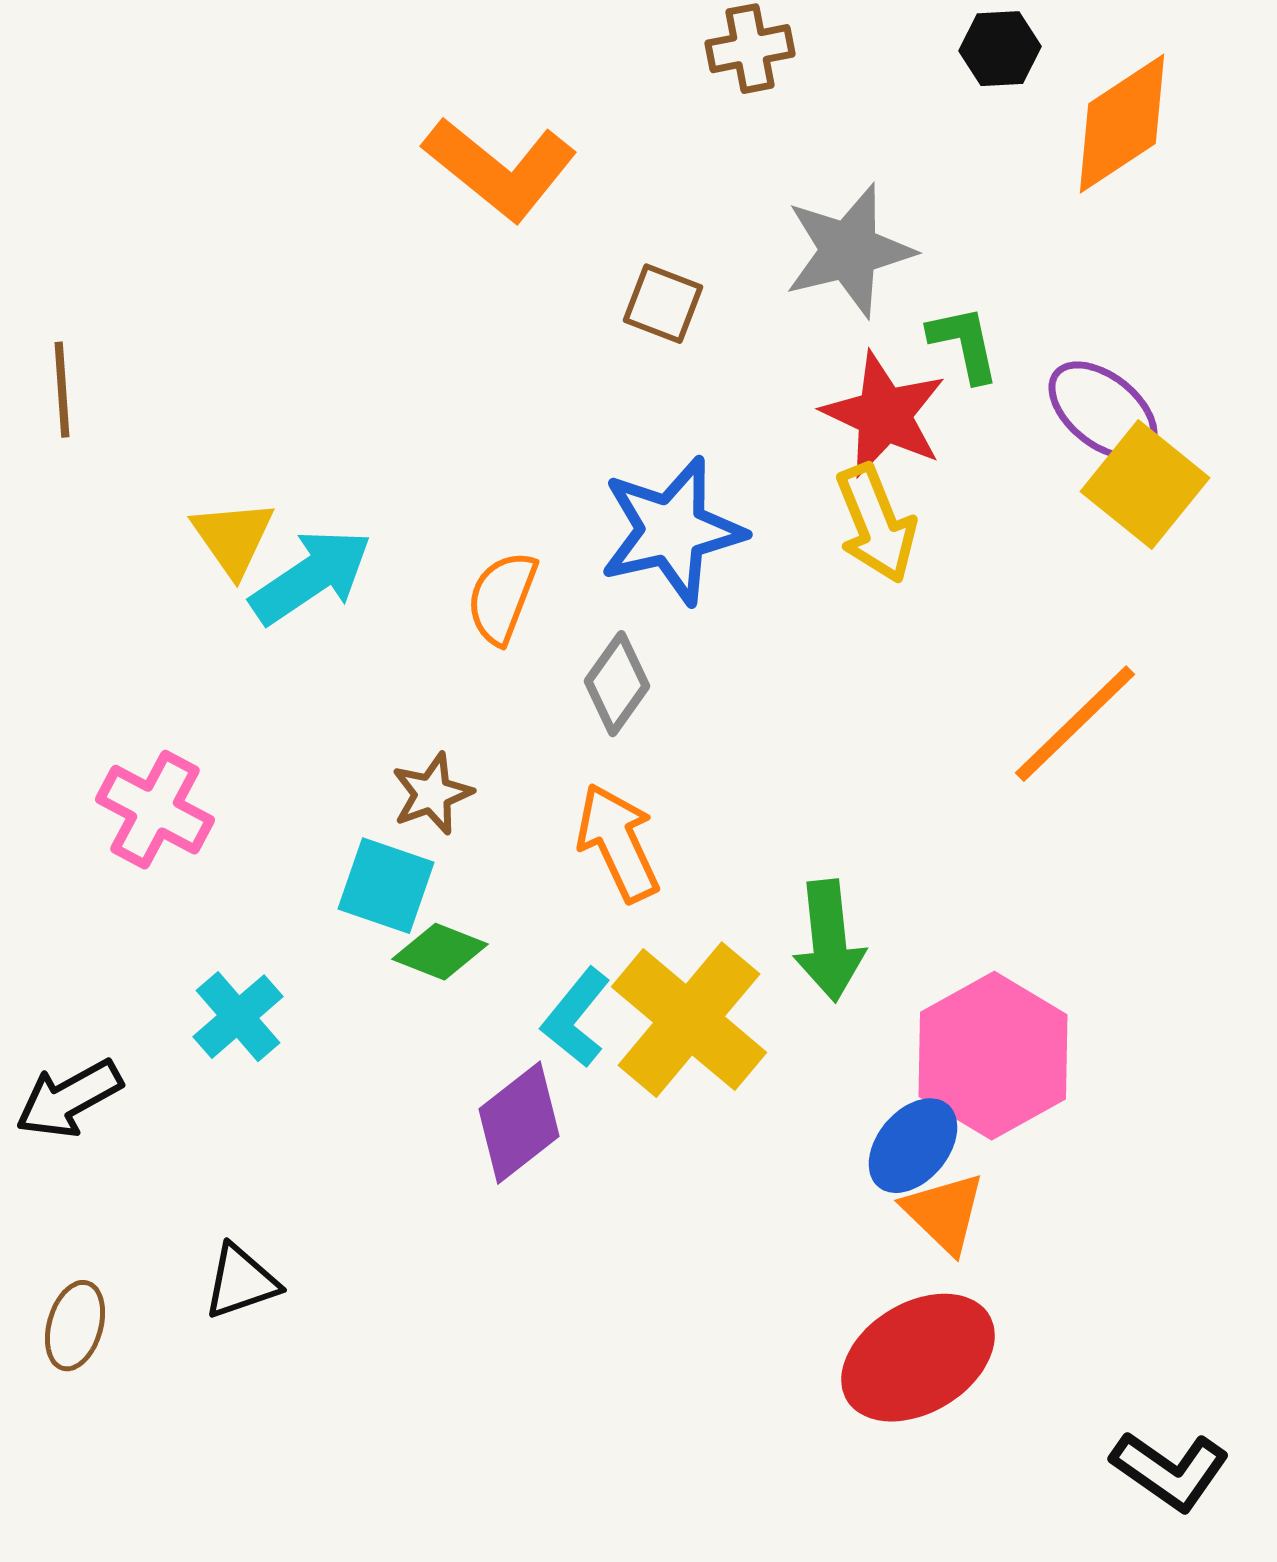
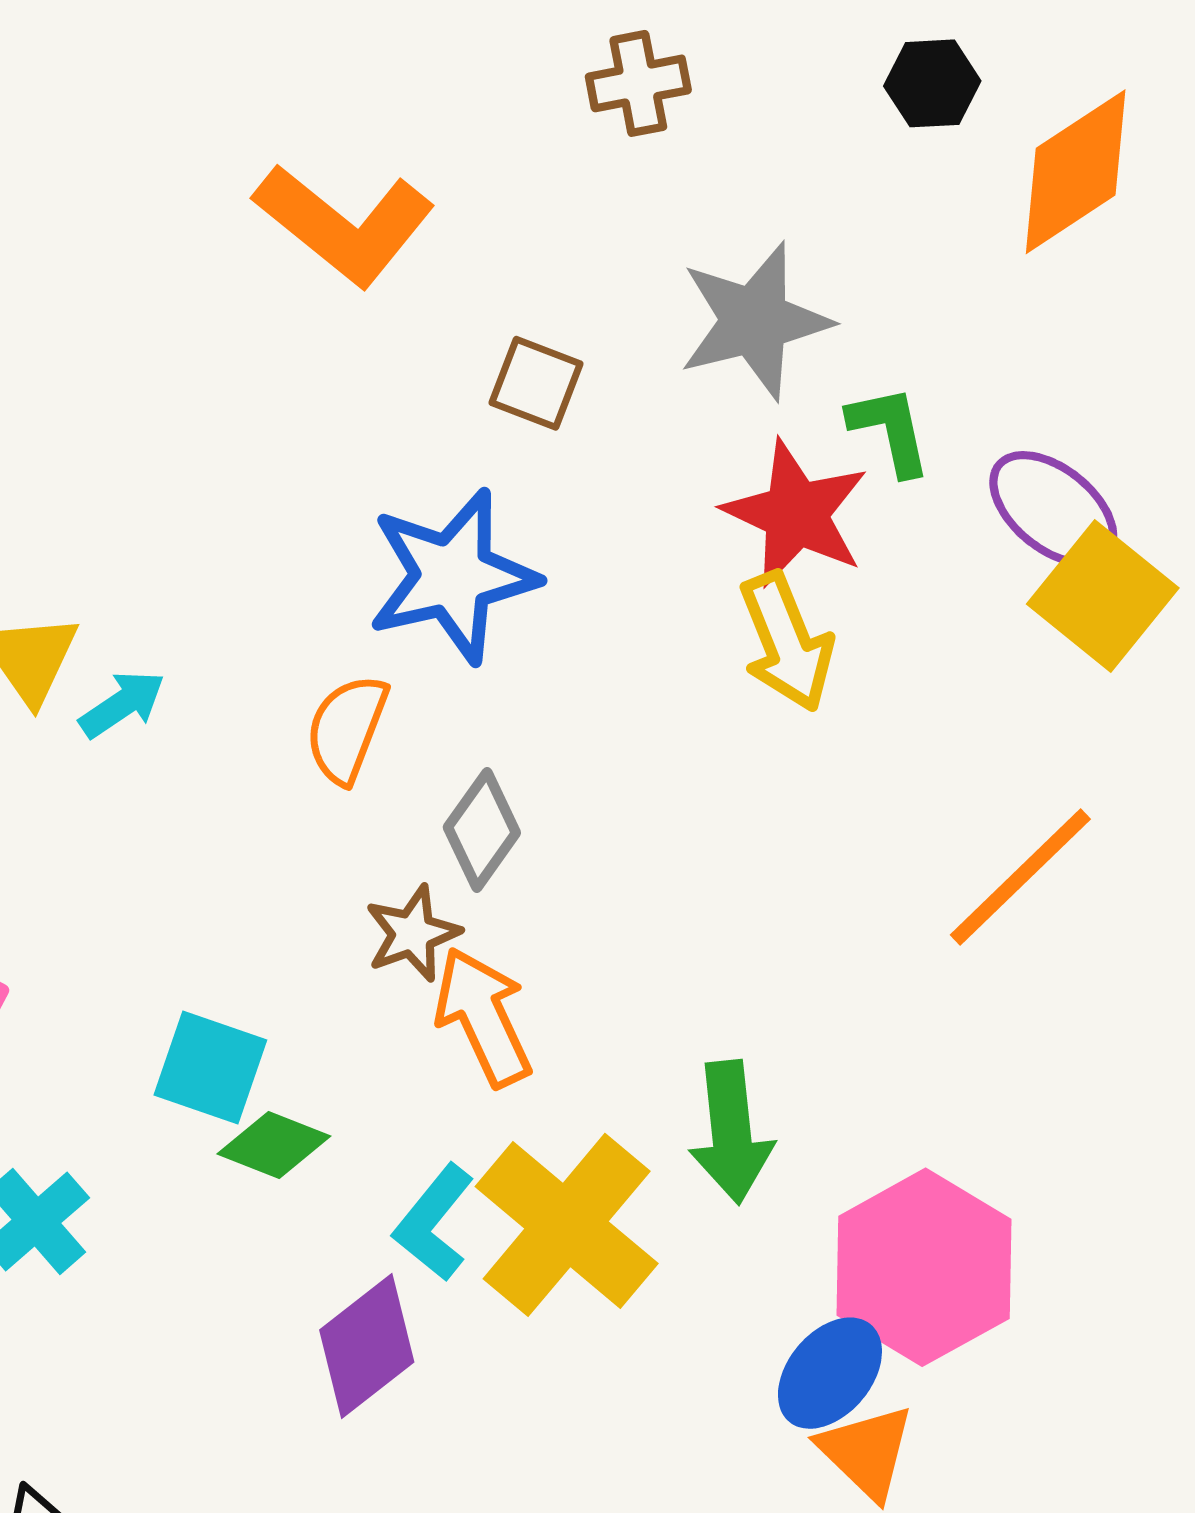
blue star: (672, 531) -> (453, 576), moved
cyan arrow: (311, 577) -> (122, 704), size x0.6
brown star: (432, 794) -> (413, 933), moved

